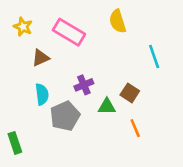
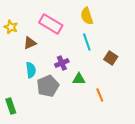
yellow star: (23, 27) -> (11, 27), moved
cyan line: (154, 56) -> (87, 42), moved
brown square: (130, 93) -> (111, 58), moved

